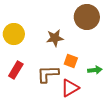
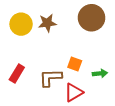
yellow circle: (14, 34) -> (21, 24), moved
brown star: (55, 38) -> (47, 23), moved

